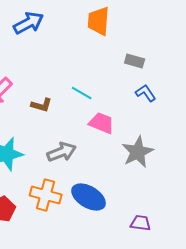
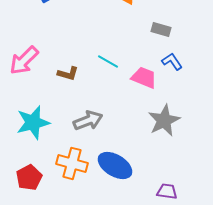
pink trapezoid: (102, 123) -> (144, 77), moved

